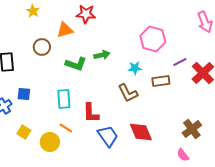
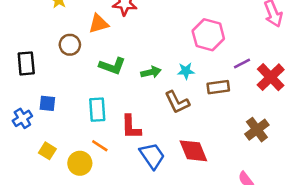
green arrow: (102, 55) -> (151, 72), moved
brown cross: (192, 129) -> (257, 130), moved

